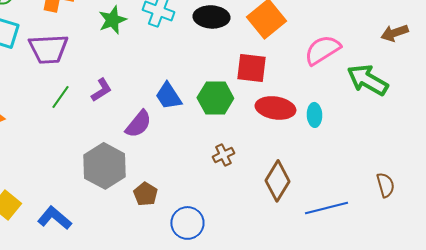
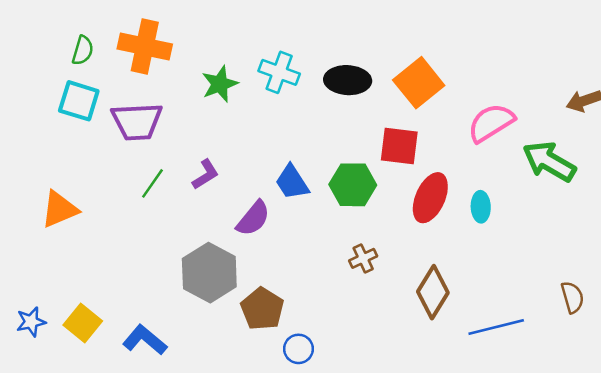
red ellipse: (275, 108) -> (430, 198), turned -75
brown pentagon: (145, 194) -> (262, 309), size x1.4
blue circle: (187, 223) -> (298, 349), moved, size x0.7

